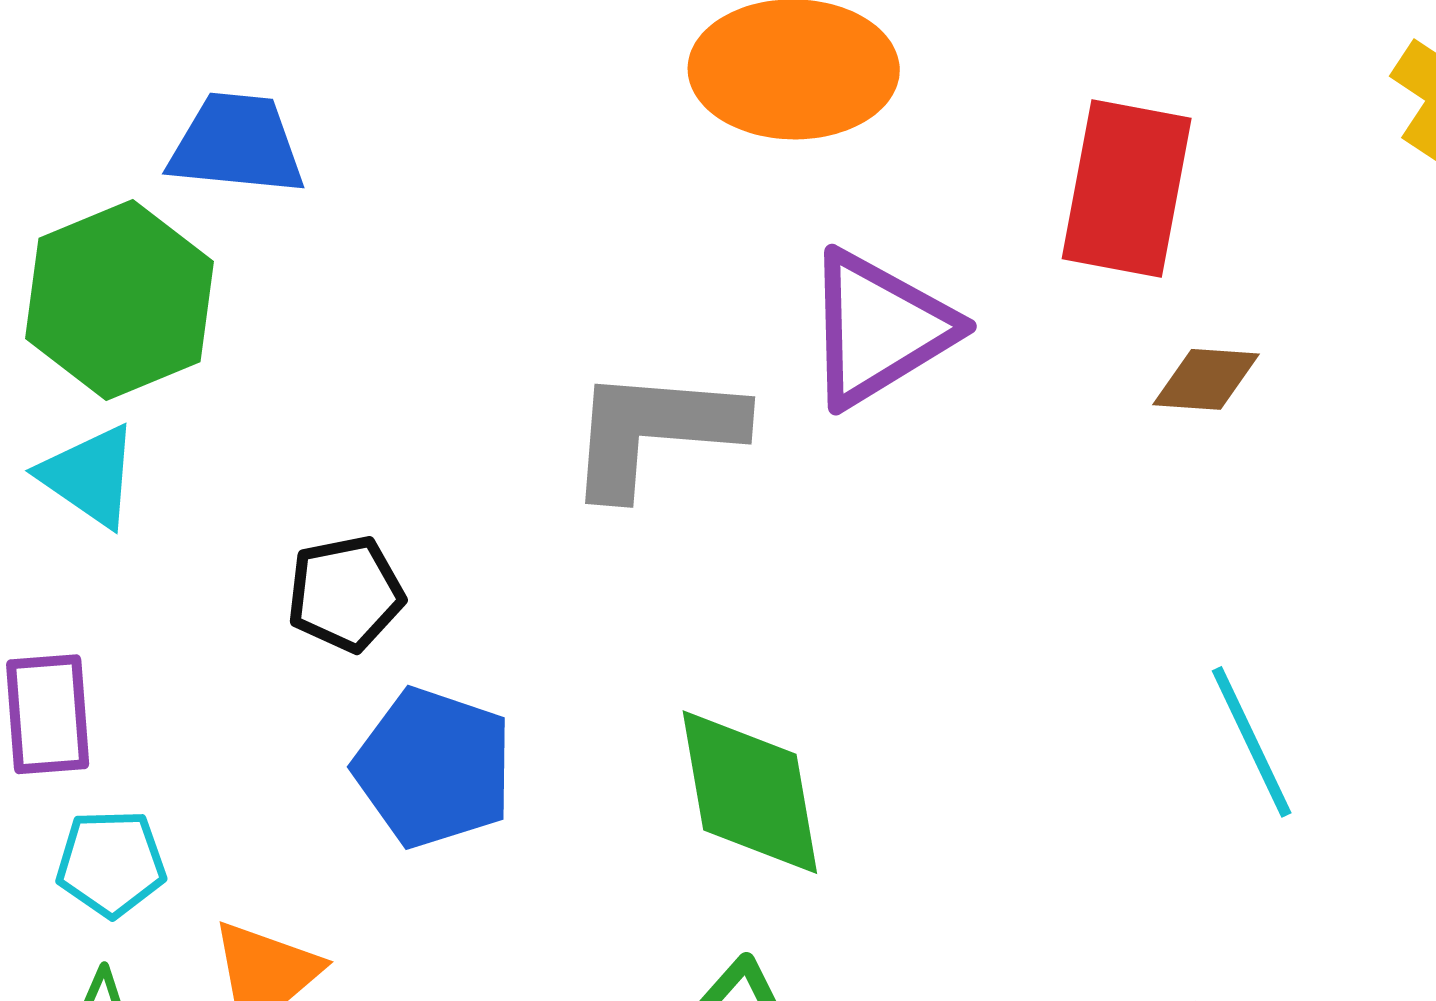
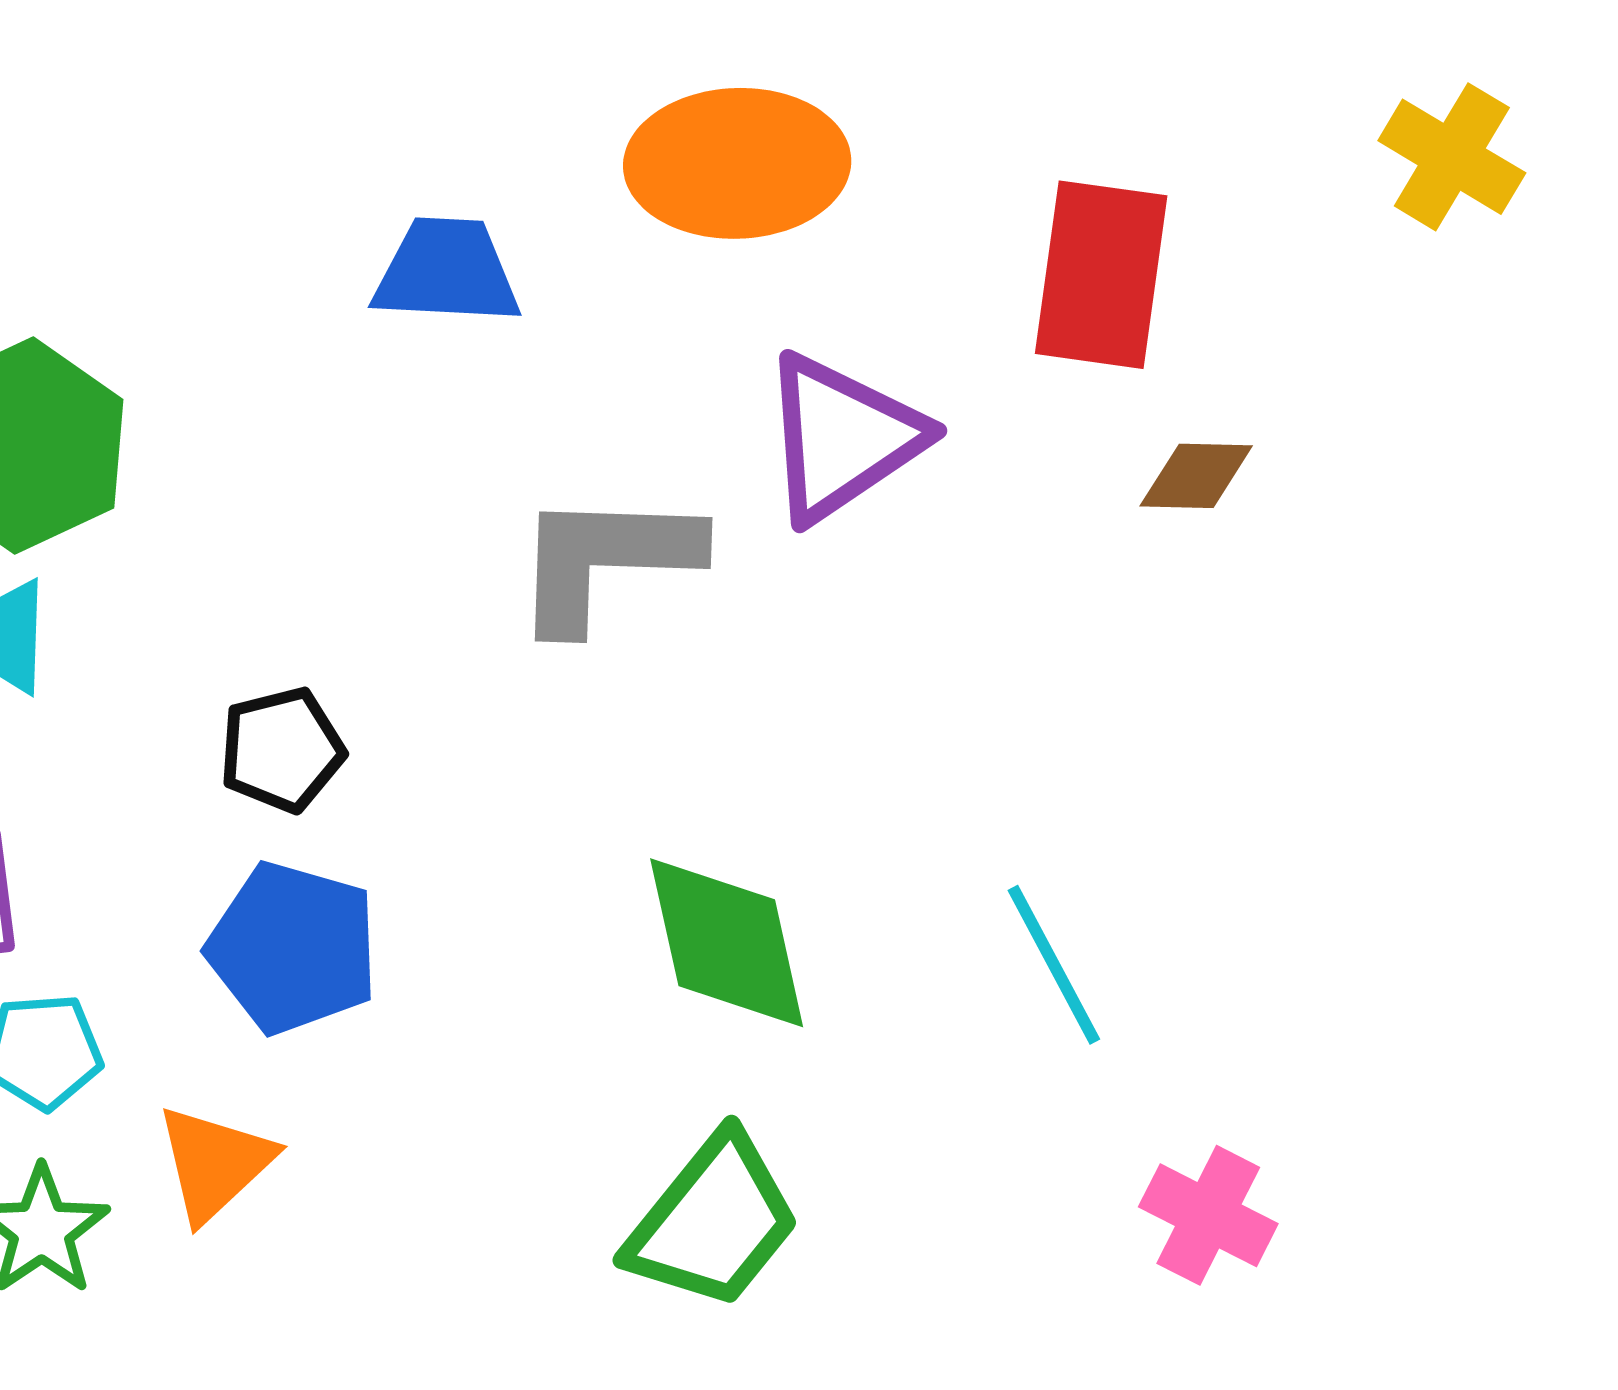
blue trapezoid: (237, 144) -> (447, 272), moved
cyan line: (1252, 742) -> (1054, 965), moved
blue pentagon: (434, 768) -> (293, 948), moved

